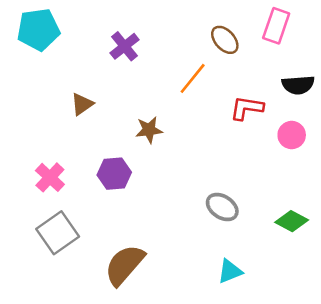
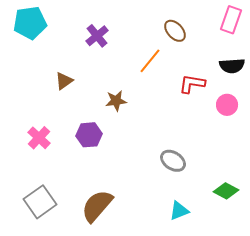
pink rectangle: (276, 26) -> (231, 20), moved
green diamond: (292, 221) -> (226, 191), moved
gray square: (58, 233) -> (40, 202), moved

